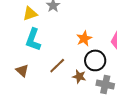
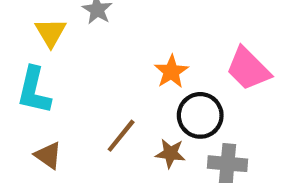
yellow triangle: (30, 14) -> (51, 33), turned -35
cyan L-shape: (33, 40) -> (34, 90), moved

